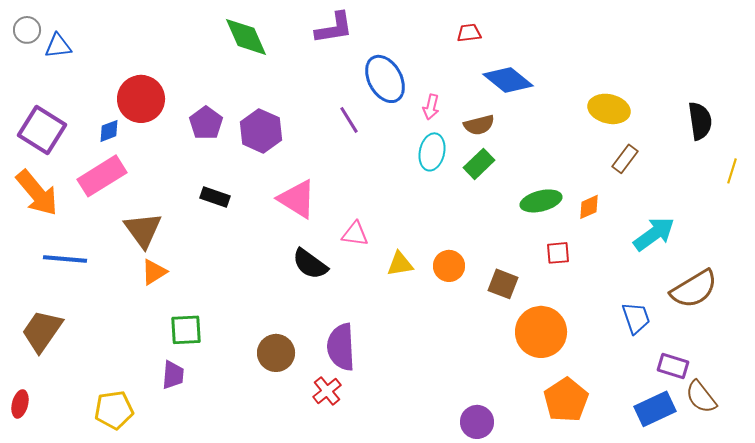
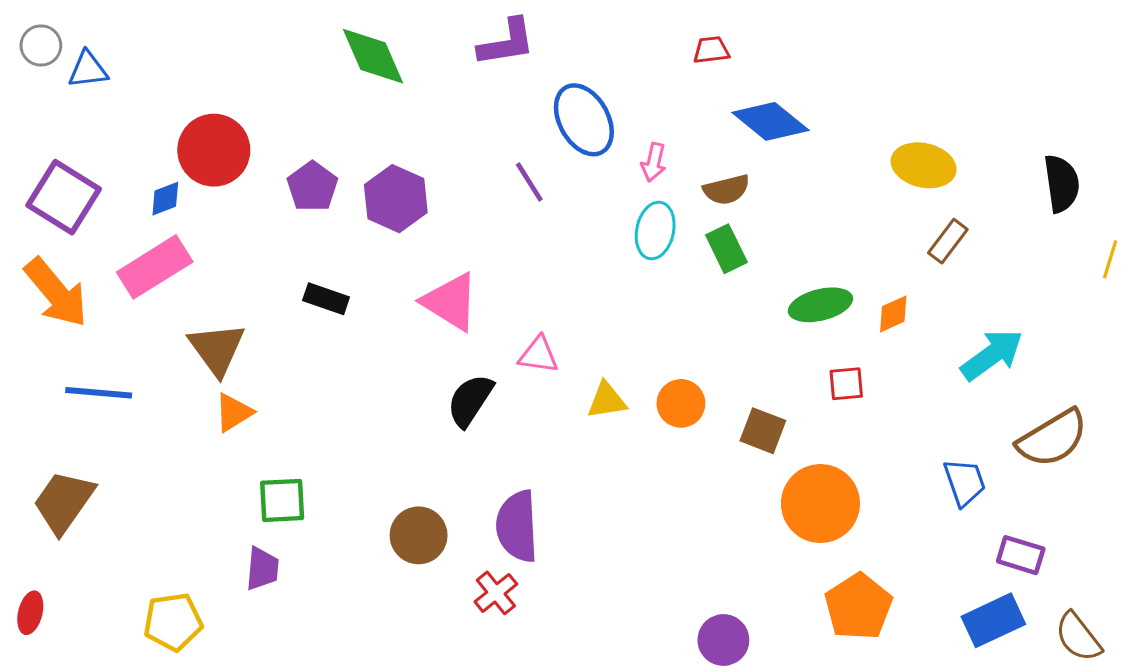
green rectangle: (479, 164) -> (726, 249), turned -72
black semicircle: (310, 264) -> (470, 400), turned 87
brown semicircle: (701, 397) -> (1078, 637), moved

